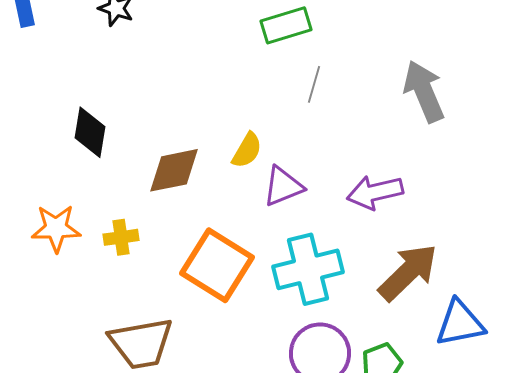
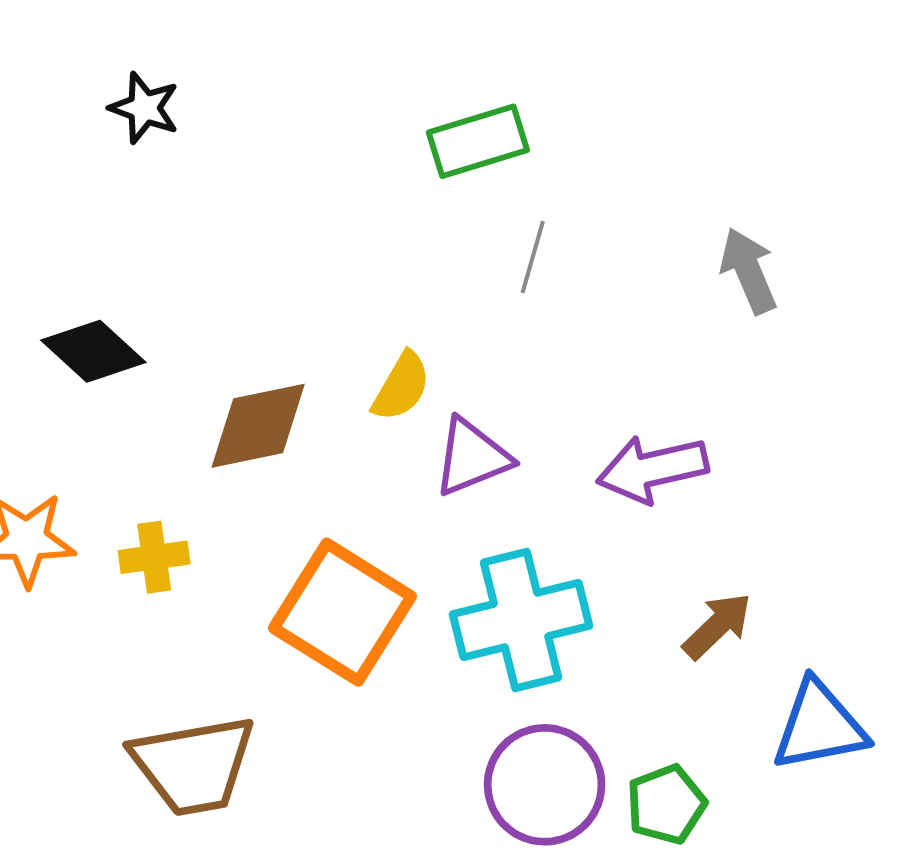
gray arrow: (424, 91) -> (749, 271), size x0.7
black diamond: (90, 132) -> (93, 351), turned -57
brown arrow: (408, 272) -> (717, 626), size x0.6

